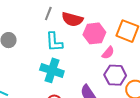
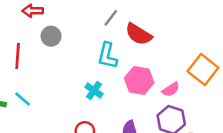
pink hexagon: (94, 33) -> (139, 80), moved
cyan cross: (52, 70) -> (94, 91), size x0.6

